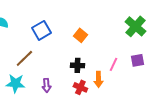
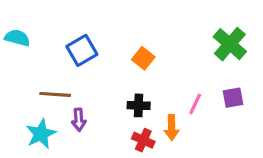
brown line: (24, 58) -> (55, 94), turned 48
cyan star: (15, 83) -> (41, 134), turned -30
purple arrow: (46, 85) -> (79, 120), moved

